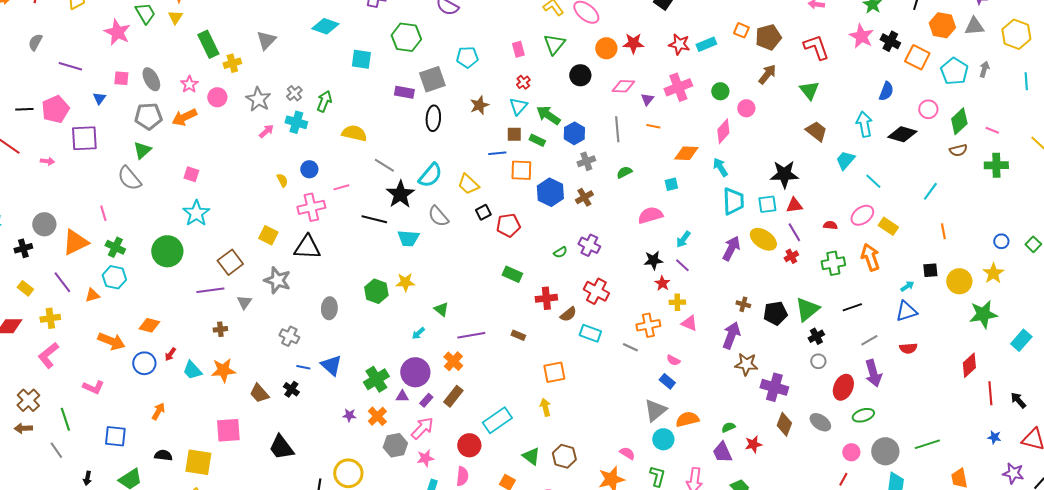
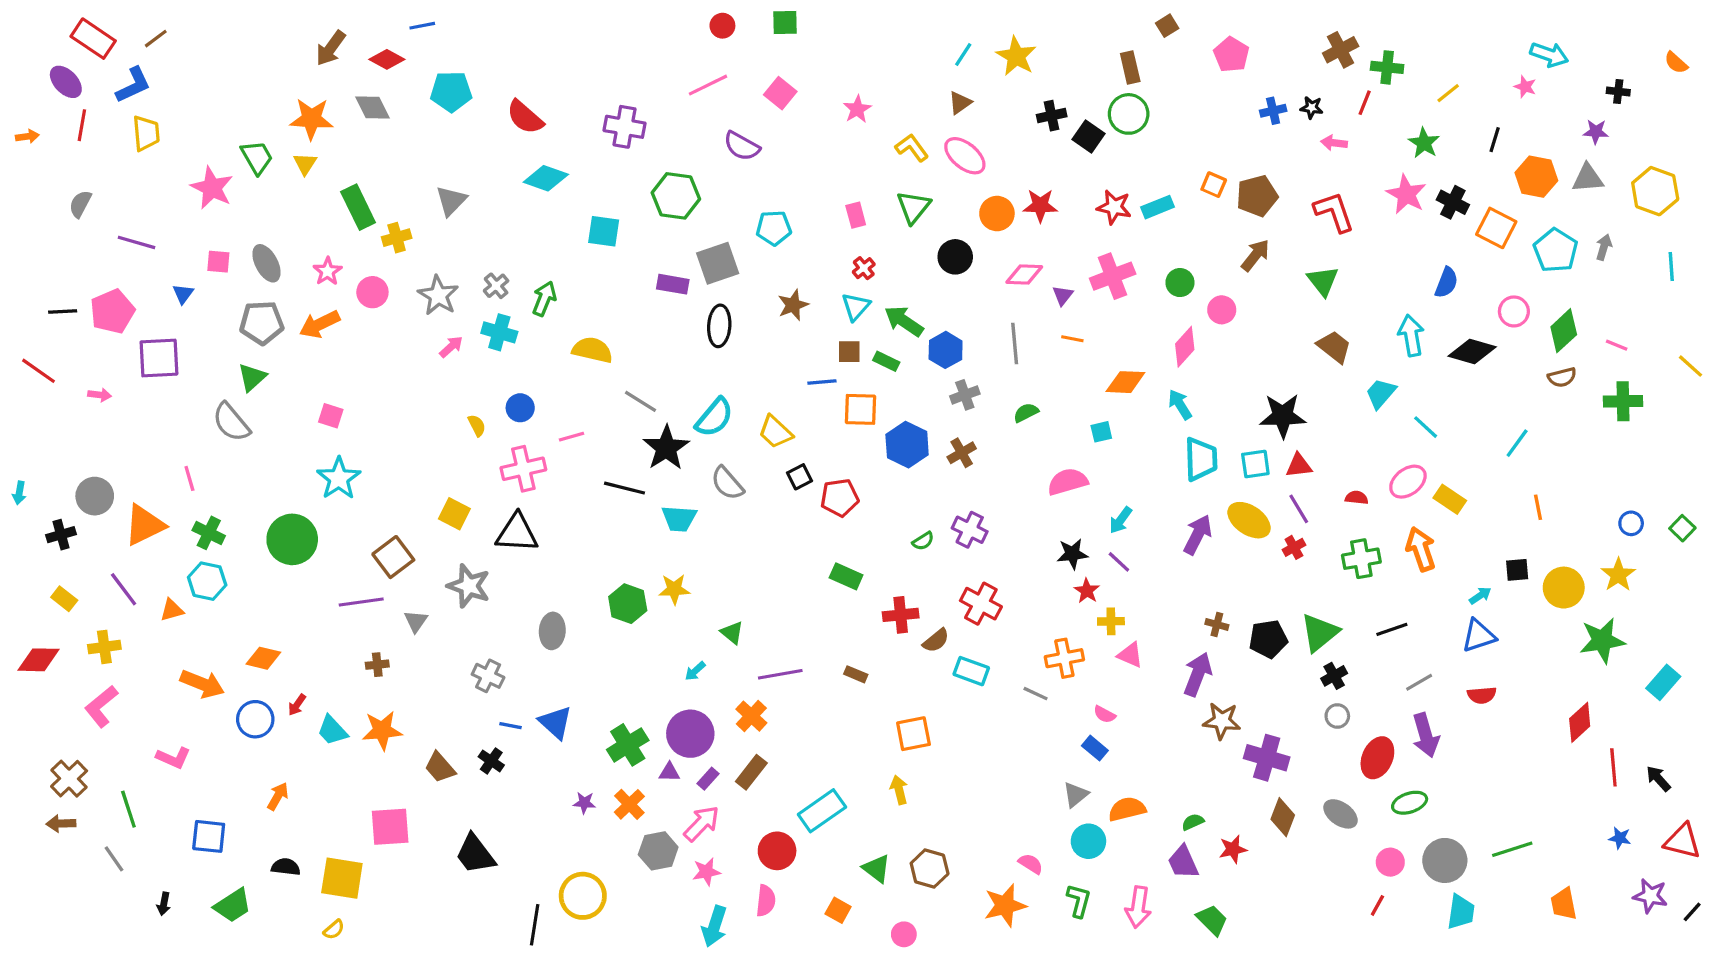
gray triangle: (655, 410) -> (1076, 795), size x0.7

